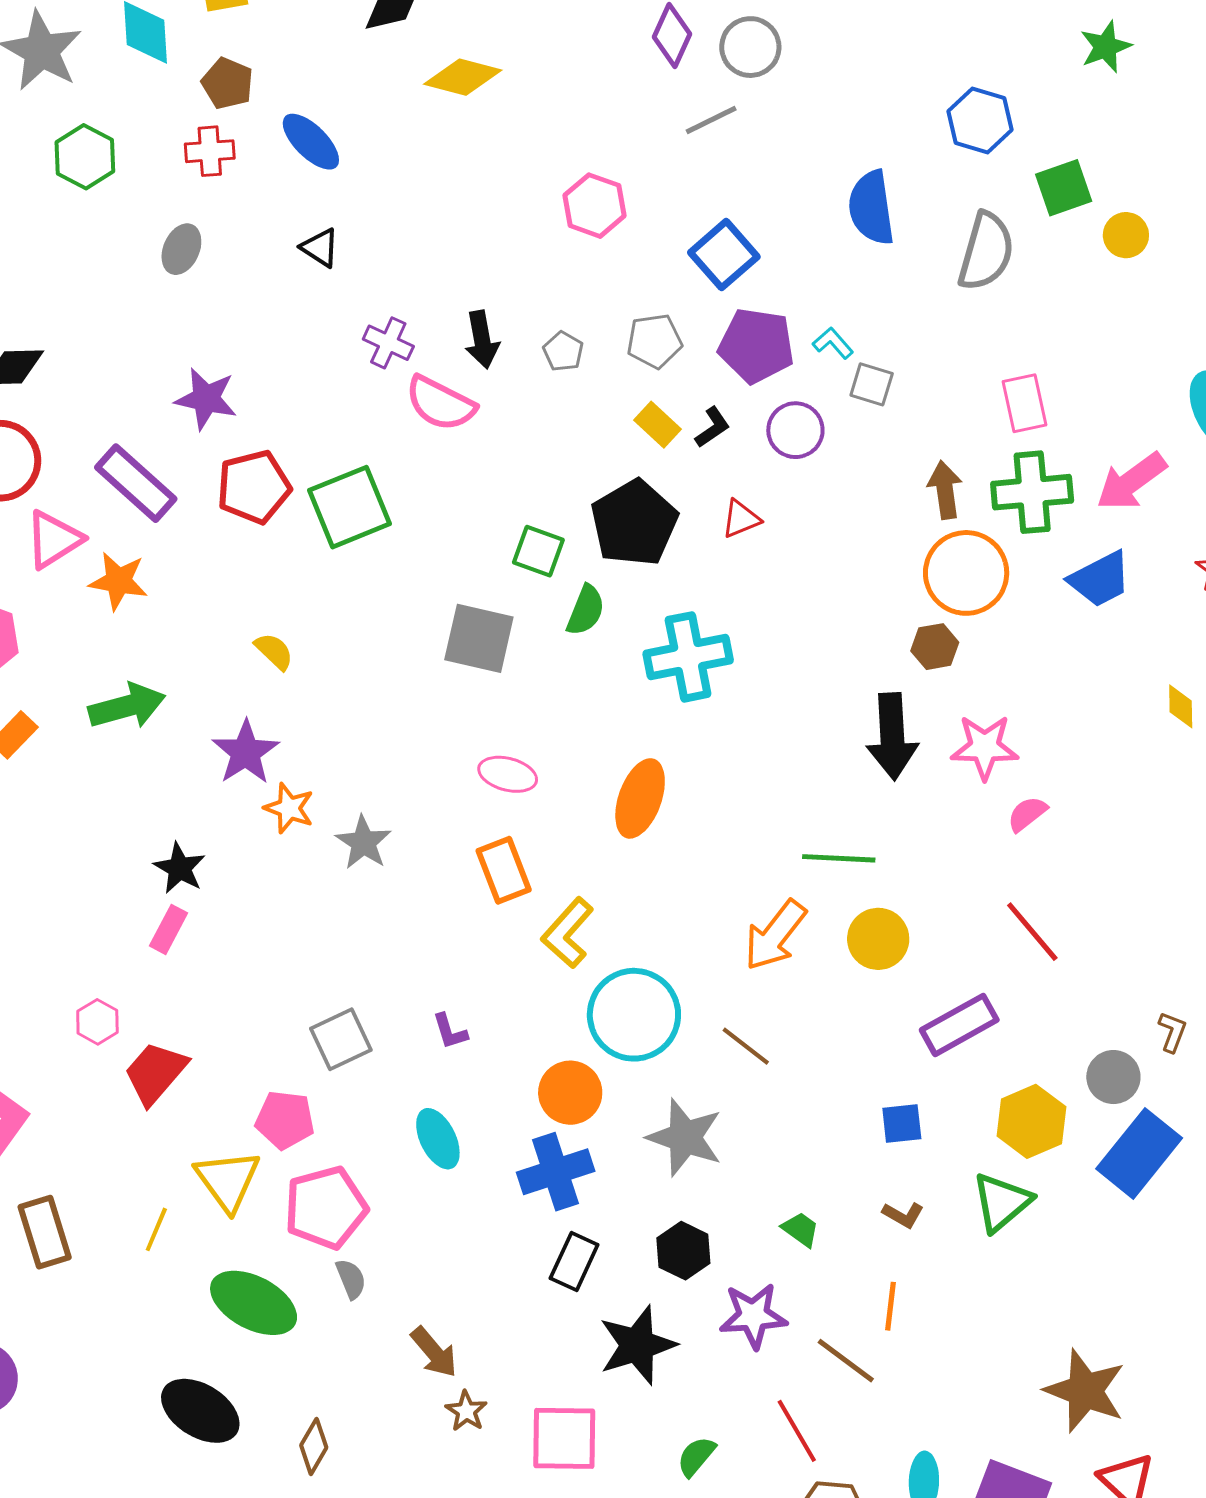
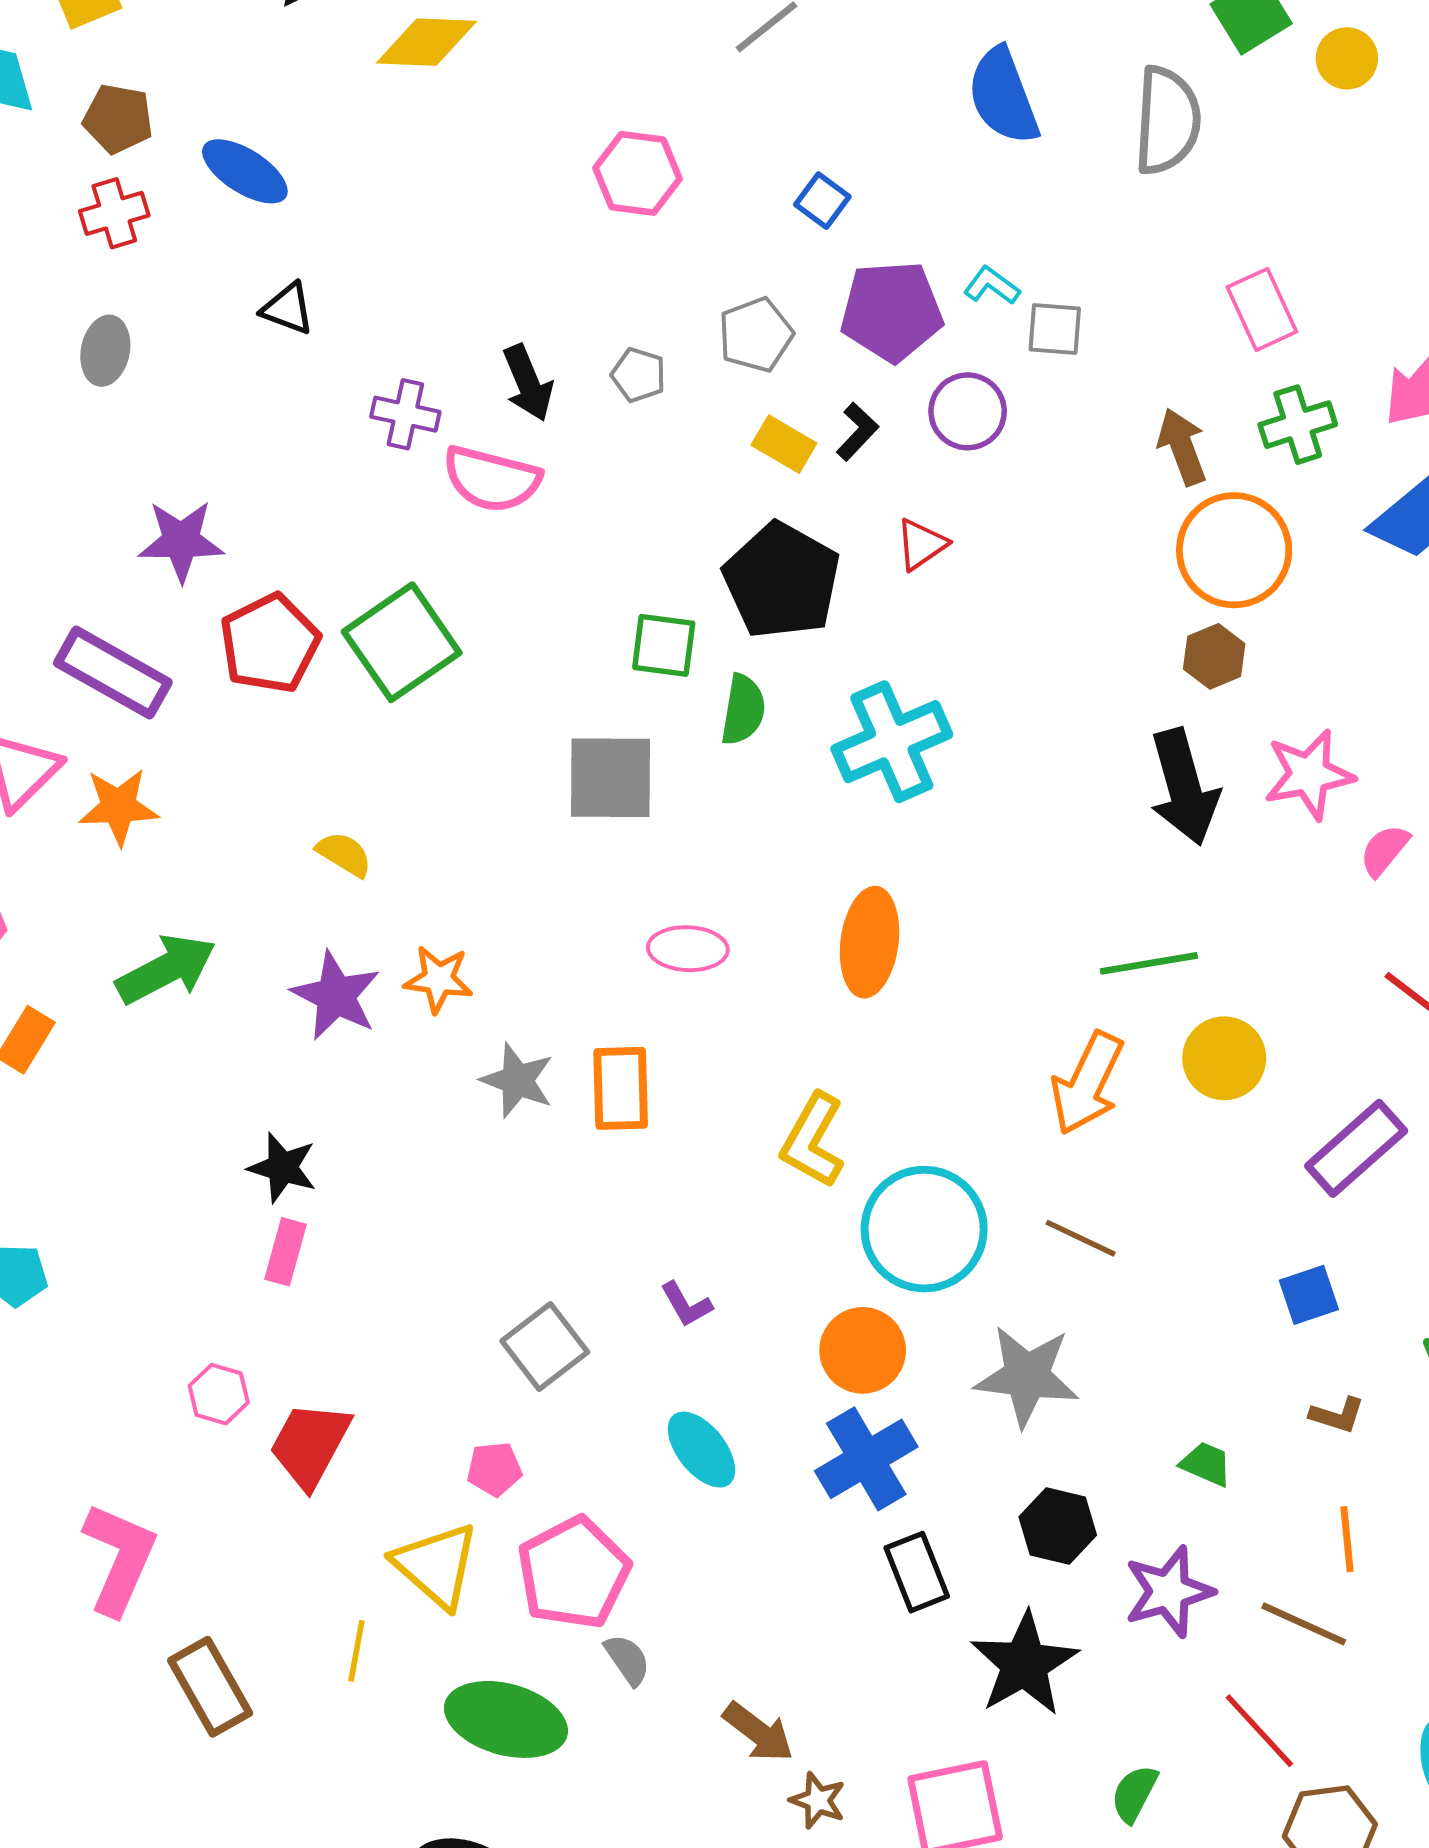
blue square: (724, 255) -> (822, 201), size x0.6
green cross: (1032, 492) -> (1298, 425), size x0.7
orange star: (289, 808) -> (439, 979), moved
orange rectangle: (504, 870) -> (621, 1088), moved, turned 32
pink pentagon: (285, 1120) -> (494, 1469), size x0.7
black rectangle: (574, 1262) -> (917, 1572), turned -34

